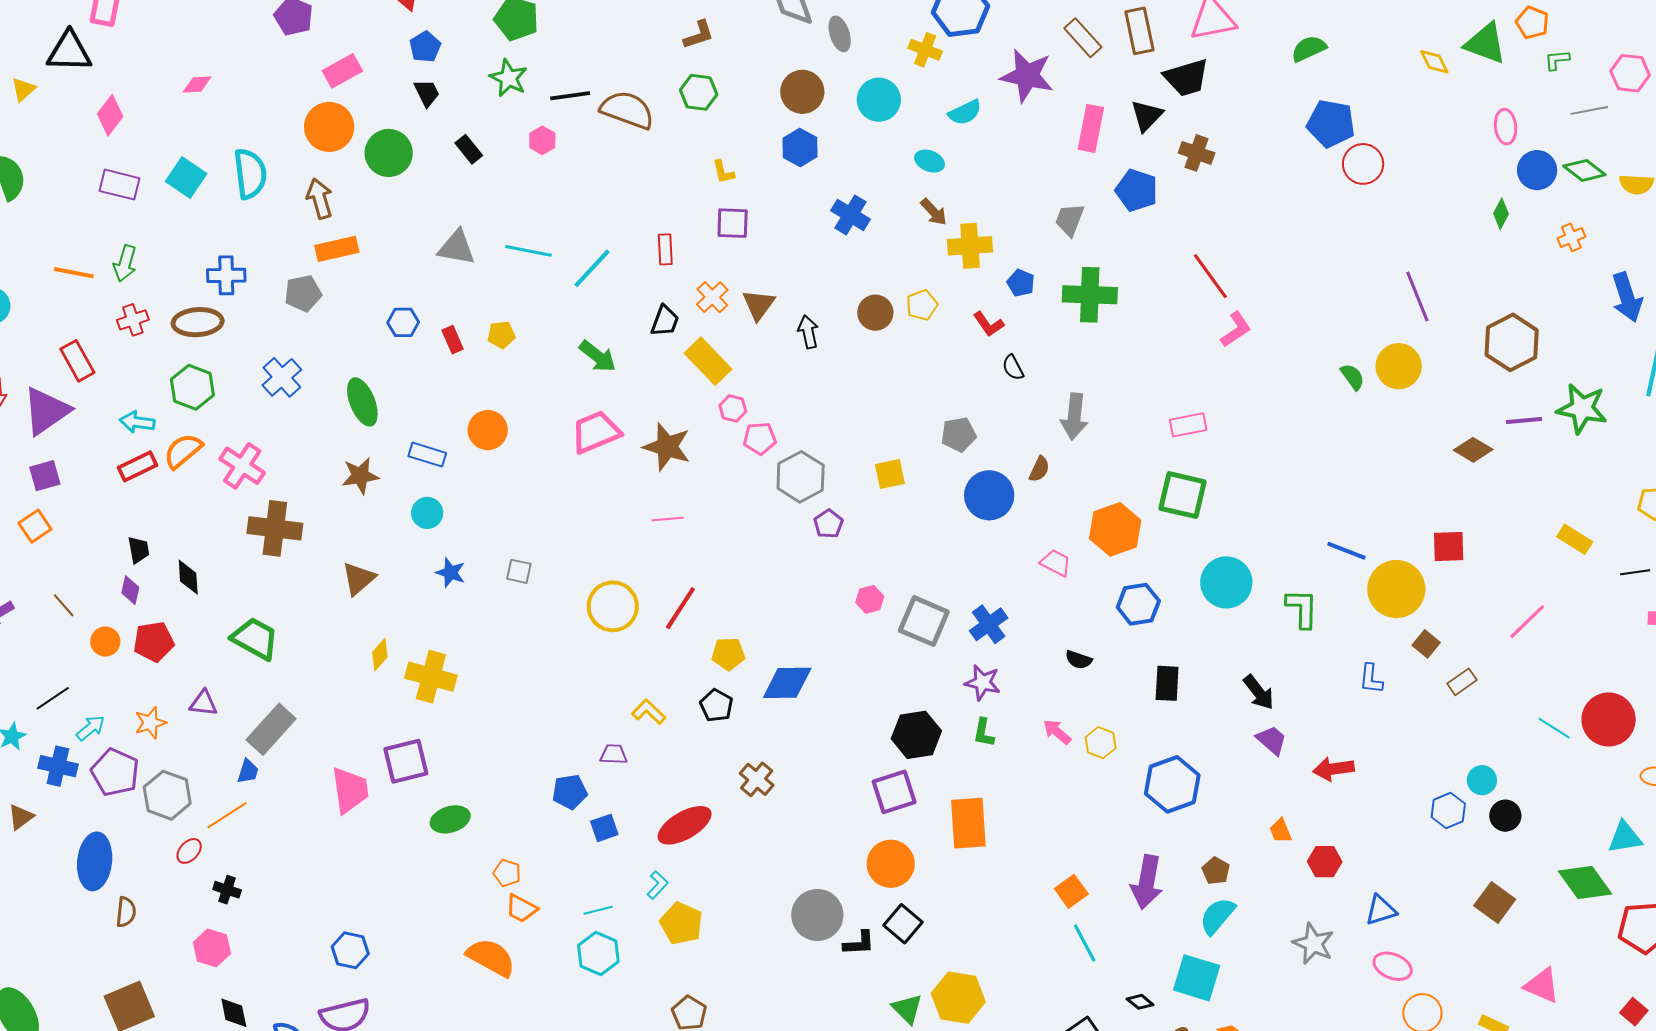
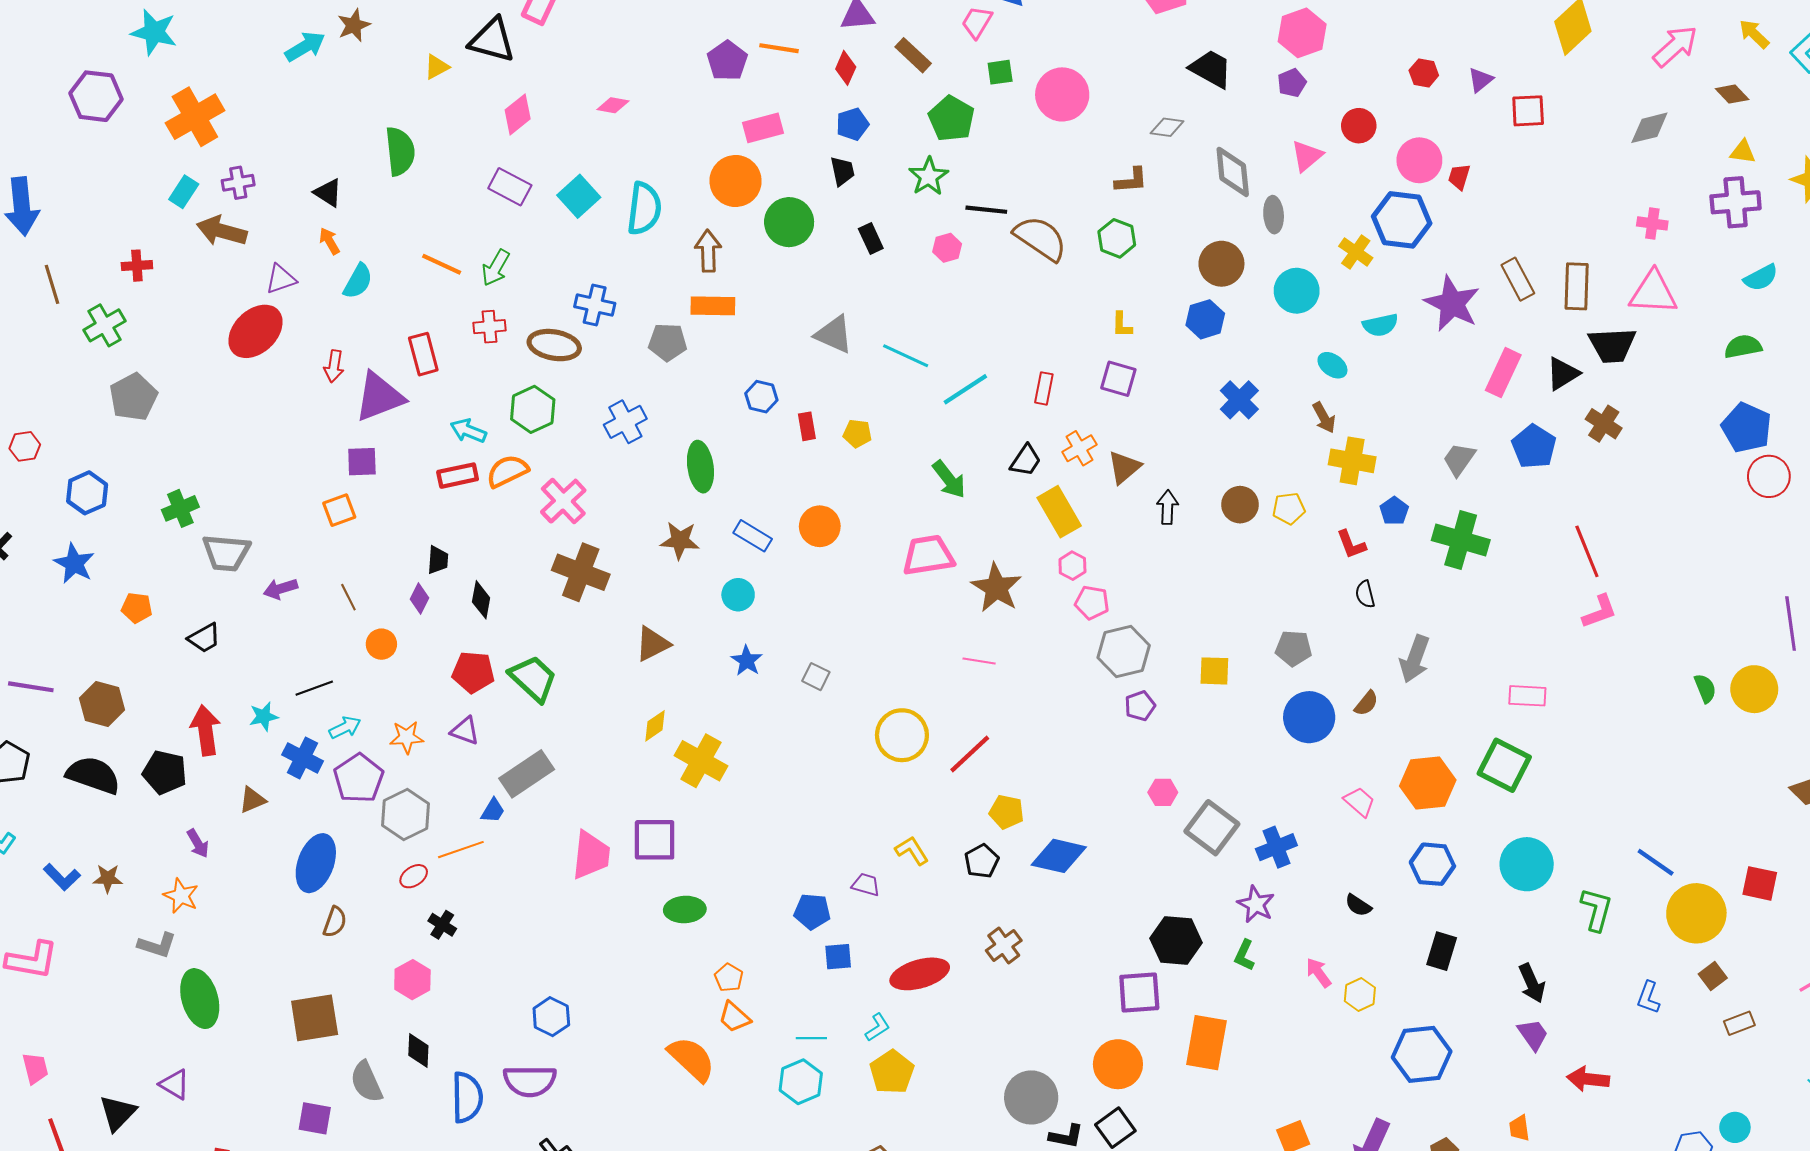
red pentagon: (154, 642) -> (473, 672), moved

